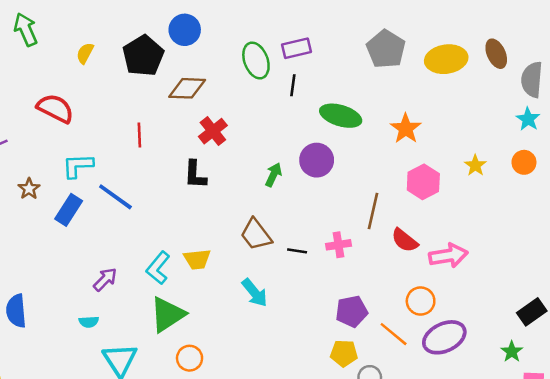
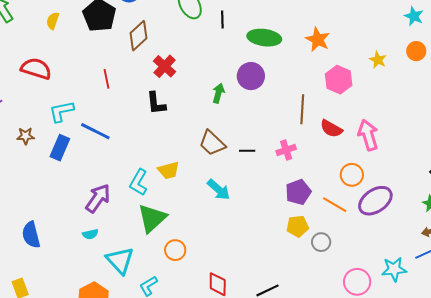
brown diamond: (187, 88) -> (138, 36), turned -36
brown star: (29, 189) -> (26, 136), turned -30
pink cross: (338, 245) -> (286, 150), moved
pink arrow: (448, 256) -> (368, 135), turned -88
purple arrow: (105, 279) -> (98, 198), size x1.4

